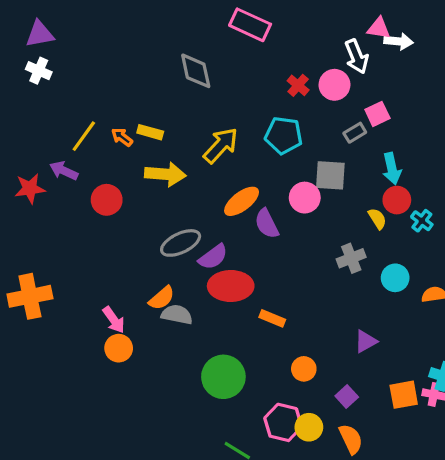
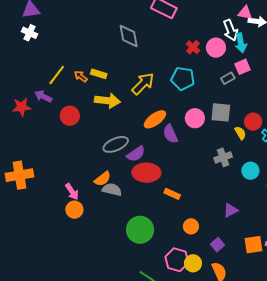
cyan arrow: (392, 169) -> (241, 43), moved
gray square: (330, 175) -> (221, 112), moved

